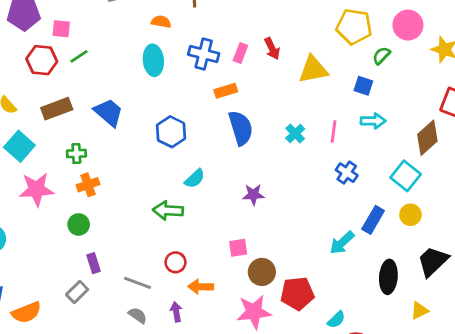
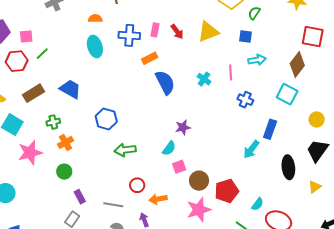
red arrow: (272, 49) -> (177, 32), moved
blue hexagon: (171, 132) -> (106, 119), moved
cyan semicircle: (195, 179) -> (169, 148), moved
yellow circle: (410, 215) -> (317, 119), moved

